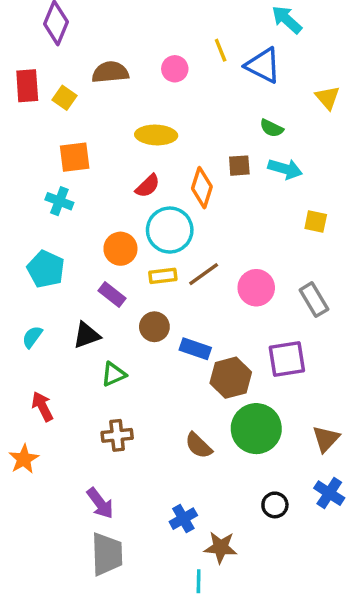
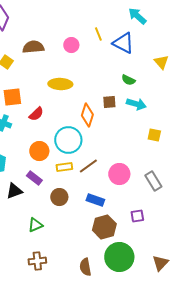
red semicircle: (148, 186) -> (36, 114), moved
black triangle: (87, 335) -> (14, 191), moved
blue rectangle: (195, 349) -> (95, 200), moved
purple square: (287, 359) -> (137, 216), size x0.6
brown semicircle: (199, 446) -> (85, 267), turned 36

